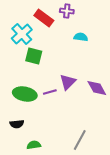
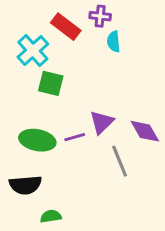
cyan semicircle: (81, 37) -> (114, 42), moved, turned -104
black semicircle: (17, 124) -> (25, 185), size x1.5
gray line: (80, 140) -> (120, 161), moved, turned -50

